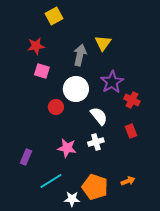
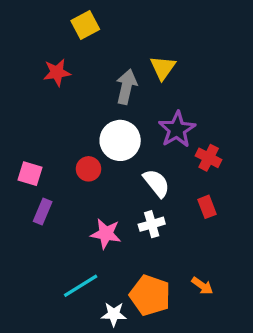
pink square: (42, 71) -> (30, 174), moved
purple rectangle: (26, 157) -> (43, 212), moved
orange arrow: (128, 181) -> (202, 286), turned 56

